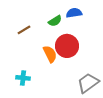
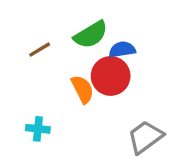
blue semicircle: (74, 13) -> (122, 50), moved
green semicircle: (55, 21) -> (91, 35), size x1.5

